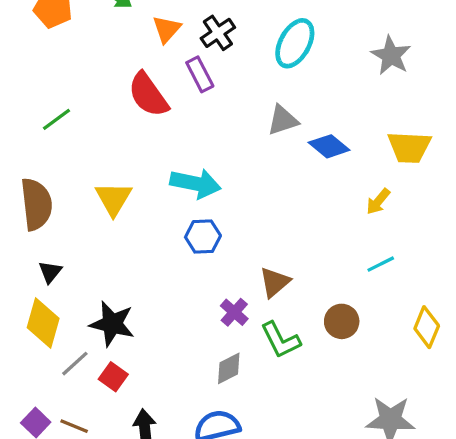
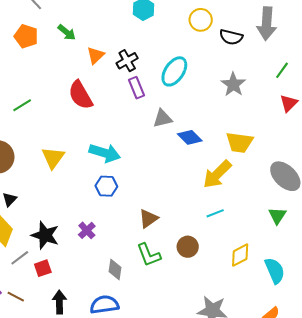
purple rectangle: (200, 74) -> (136, 88), moved
yellow arrow: (378, 201) -> (217, 174), size x1.8
purple cross: (234, 312) -> (87, 230), moved
yellow diamond: (427, 327) -> (240, 255), turned 35
gray diamond: (229, 368) -> (115, 269), turned -60
red square: (113, 377) -> (43, 268), turned 30

